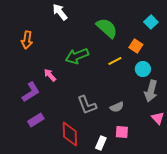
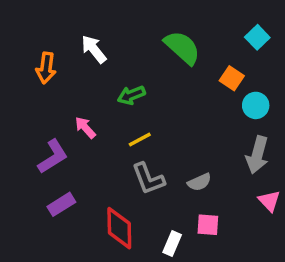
white arrow: (60, 12) -> (94, 49), moved
green arrow: (77, 56) -> (131, 95), size x0.7
yellow line: (115, 61) -> (140, 140), moved
cyan circle: (143, 69) -> (256, 105), moved

